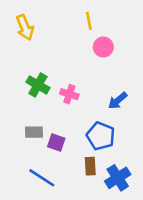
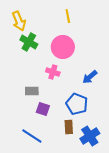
pink circle: (103, 47) -> (63, 47), moved, size x1.5
green cross: (38, 85) -> (29, 42), moved
gray rectangle: (34, 132) -> (32, 91), moved

